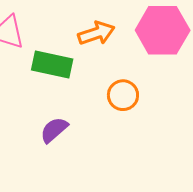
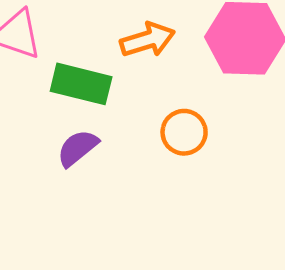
purple semicircle: (54, 130) -> (78, 148), moved

